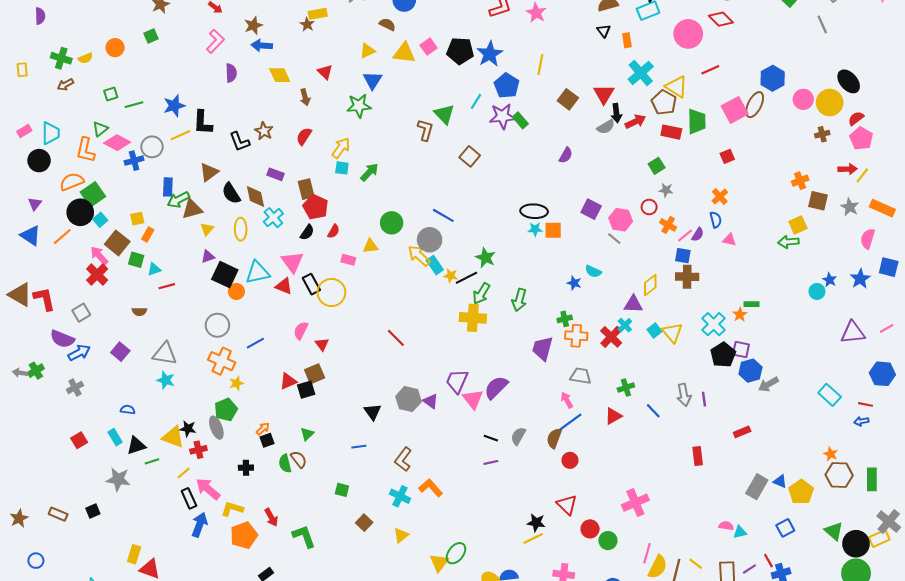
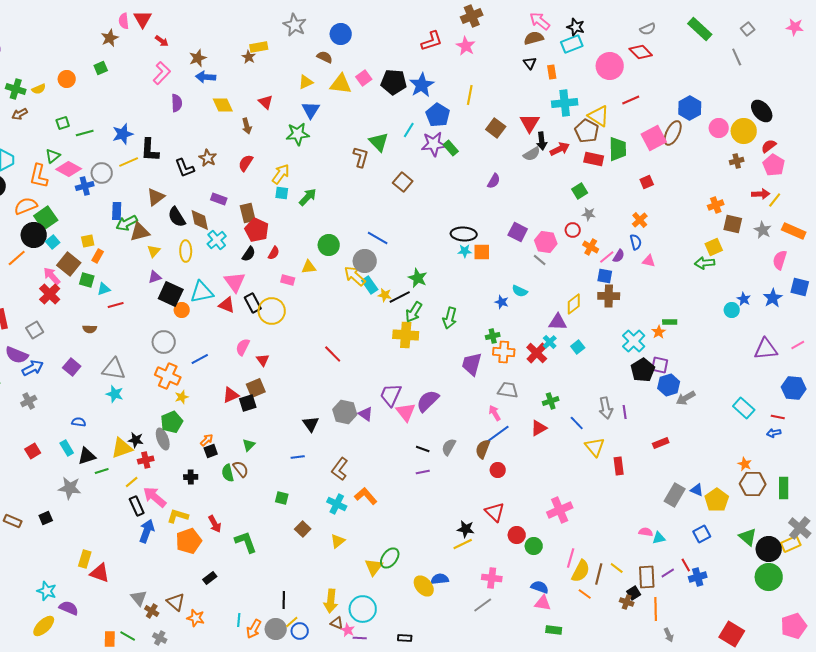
cyan cross: (641, 73) -> (565, 103), turned 35
yellow triangle: (672, 333) -> (595, 447), moved
yellow triangle: (173, 437) -> (122, 448), turned -40

